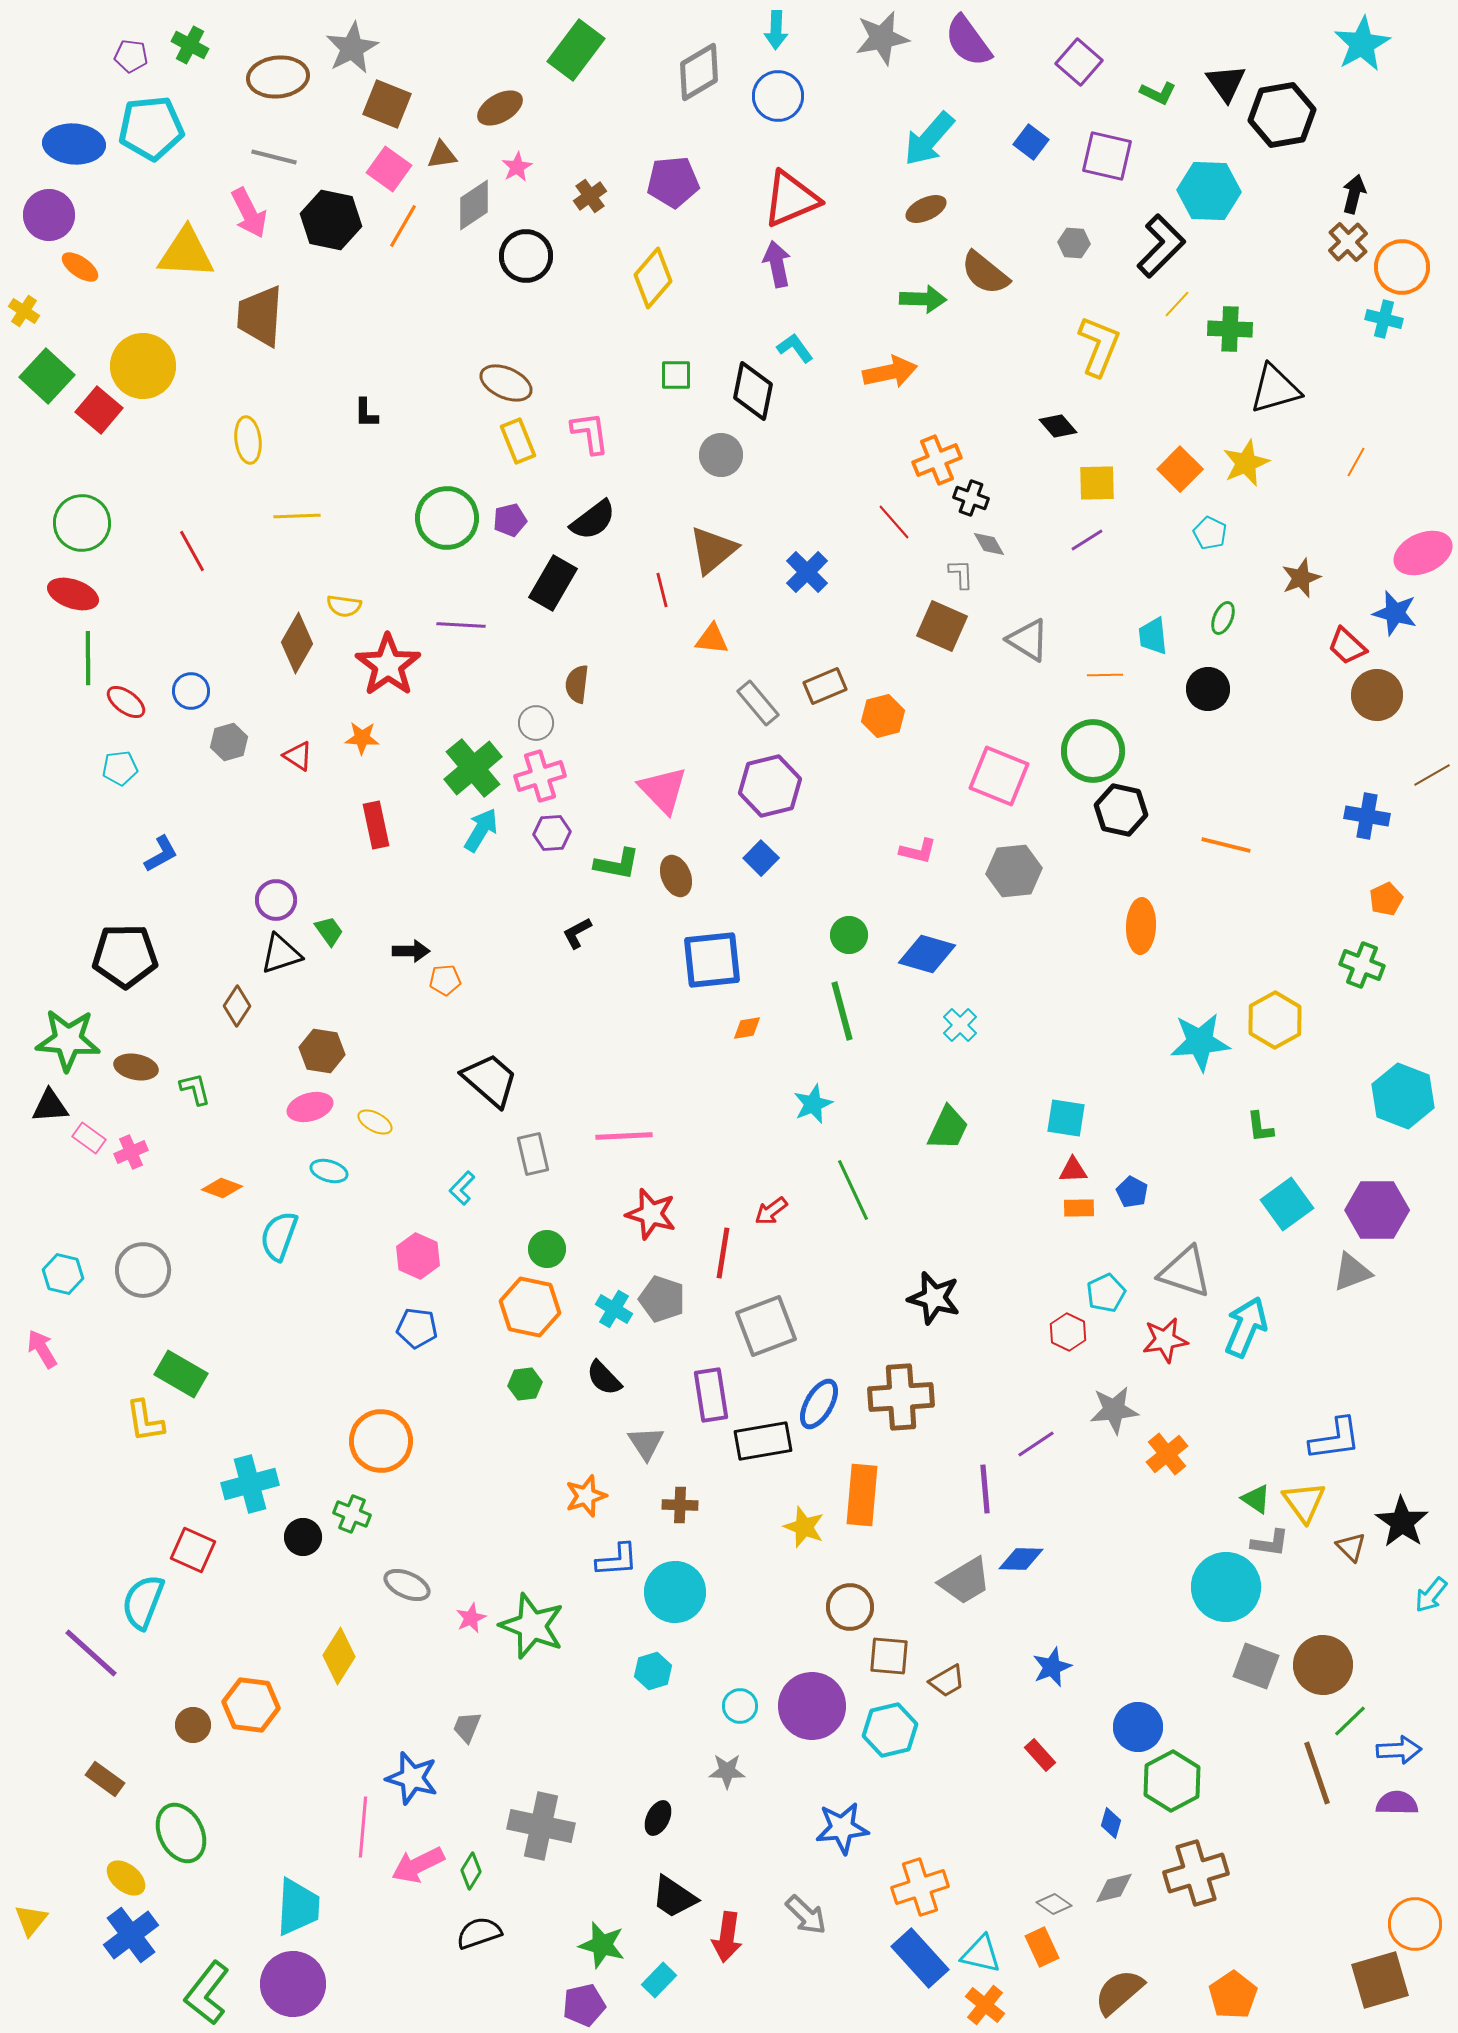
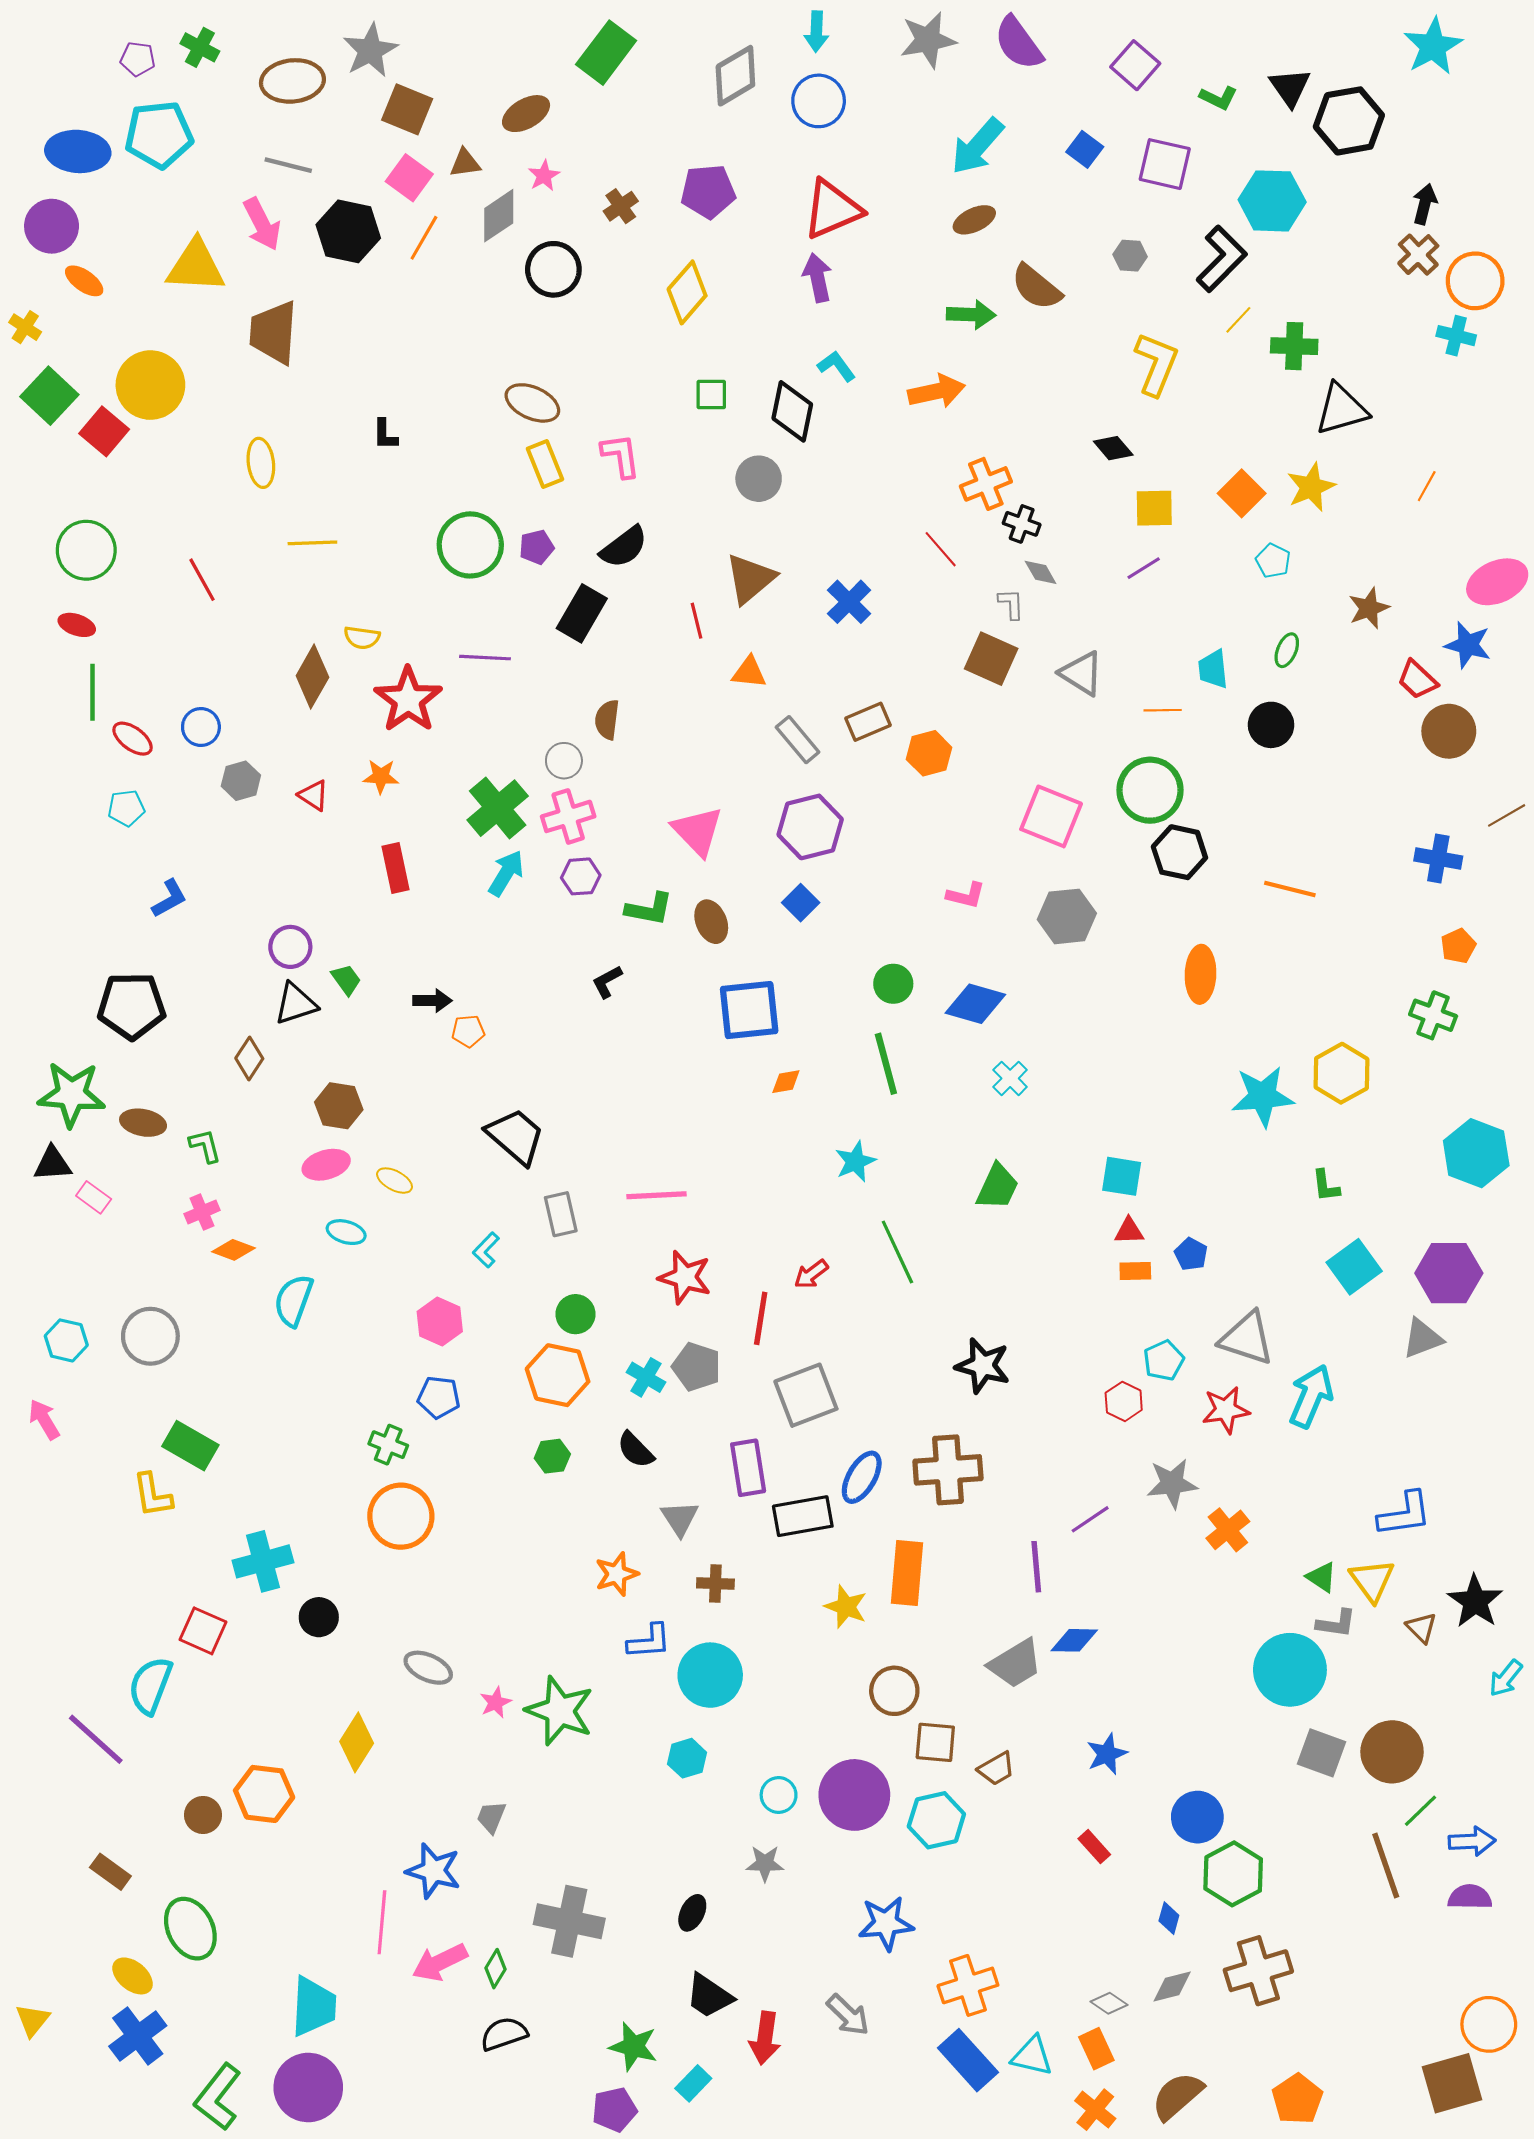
red ellipse: (73, 594) -> (77, 625), size x0.7
pink cross: (131, 1152) -> (202, 1212), moved
green cross: (352, 1514) -> (388, 1445), moved
orange cross: (985, 2005) -> (1095, 2110), moved

